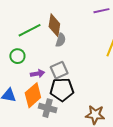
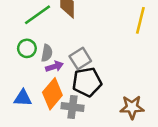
gray semicircle: (61, 40) -> (47, 53), moved

